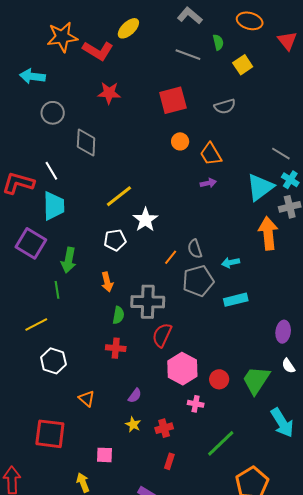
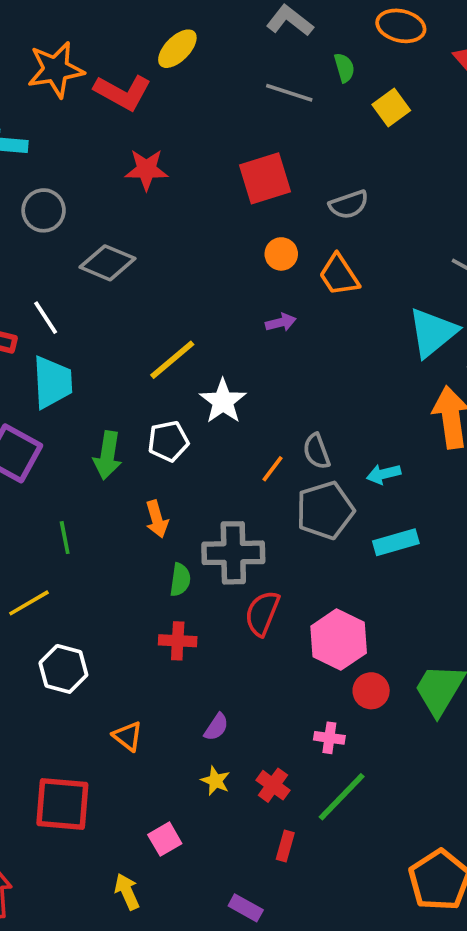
gray semicircle: (225, 106) -> (349, 205), moved
gray diamond: (86, 142) -> (107, 263), turned -68
purple arrow: (208, 183) -> (281, 322), moved
green arrow: (69, 260) -> (107, 455), moved
pink hexagon: (182, 369) -> (339, 640), moved
red cross: (164, 428) -> (273, 785), turned -36
green line: (221, 443) -> (342, 797), moved
pink square: (104, 455) -> (165, 839), turned -30

